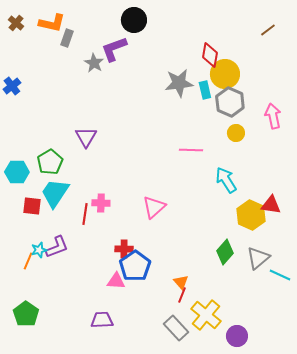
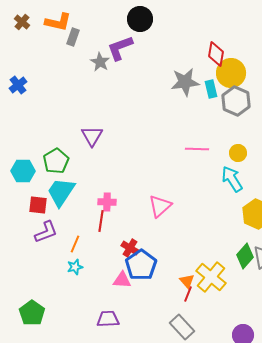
yellow circle: (236, 133) -> (238, 153), moved
red line: (85, 214) -> (101, 221), moved
purple L-shape: (57, 247) -> (46, 232), moved
red cross: (124, 249) -> (130, 248), turned 30
cyan star: (39, 250) -> (75, 267), moved
green diamond: (225, 252) -> (245, 256), moved
orange line: (28, 261) -> (75, 244), moved
yellow cross: (206, 315) -> (211, 277), moved

